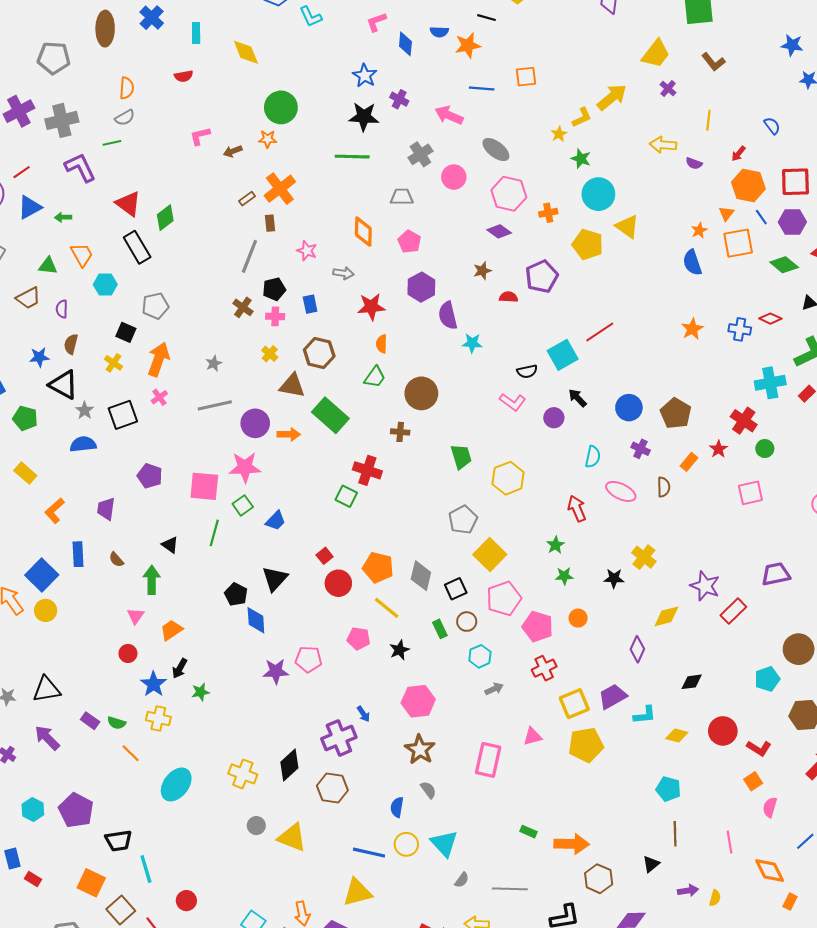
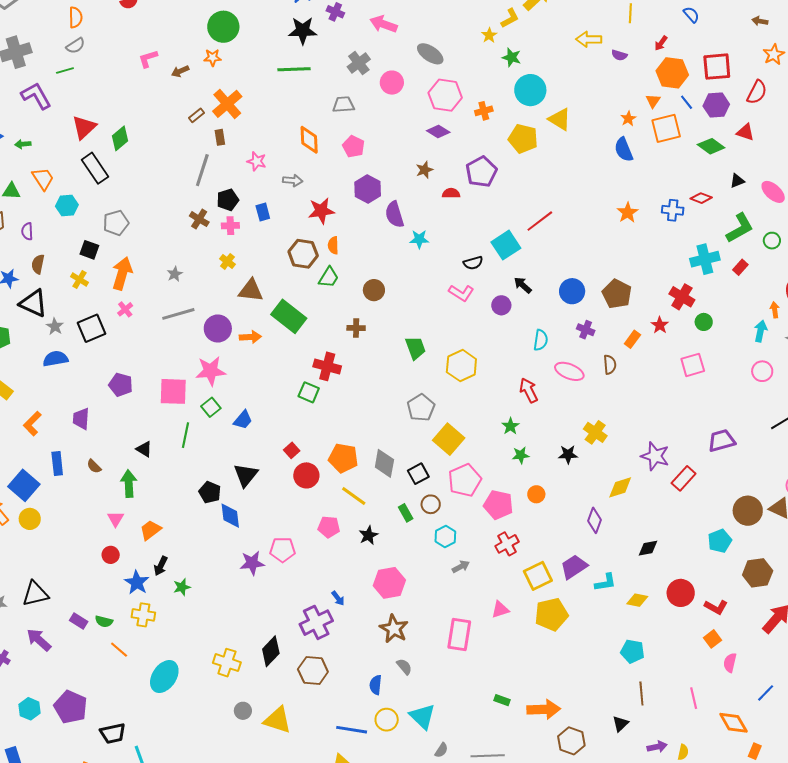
red triangle: (128, 204) -> (84, 127), turned 44
brown hexagon: (319, 353) -> (303, 254), moved
brown circle: (421, 393) -> (374, 290), size x0.7

